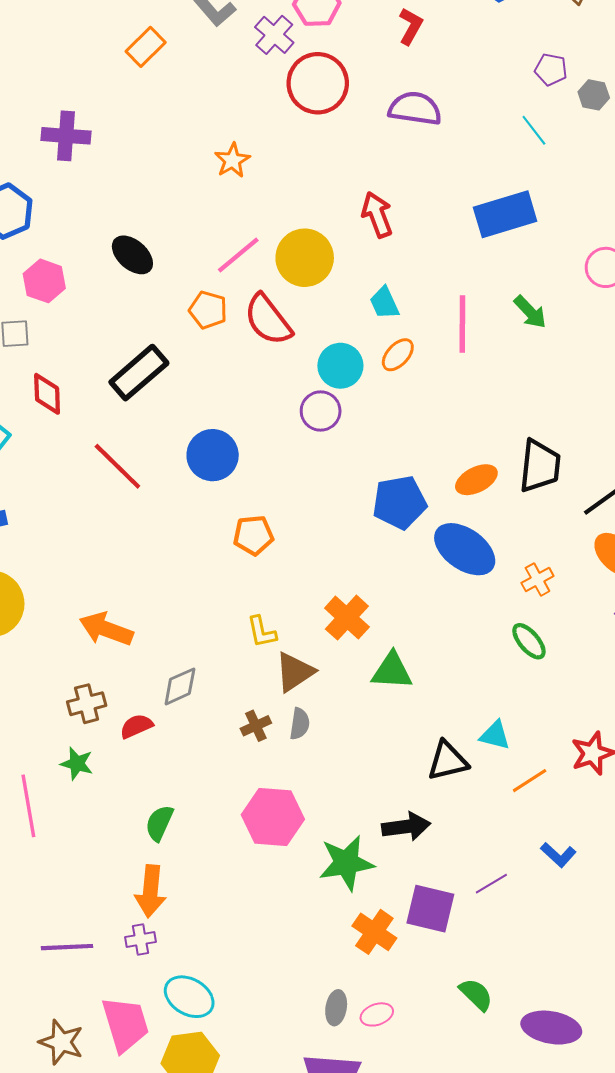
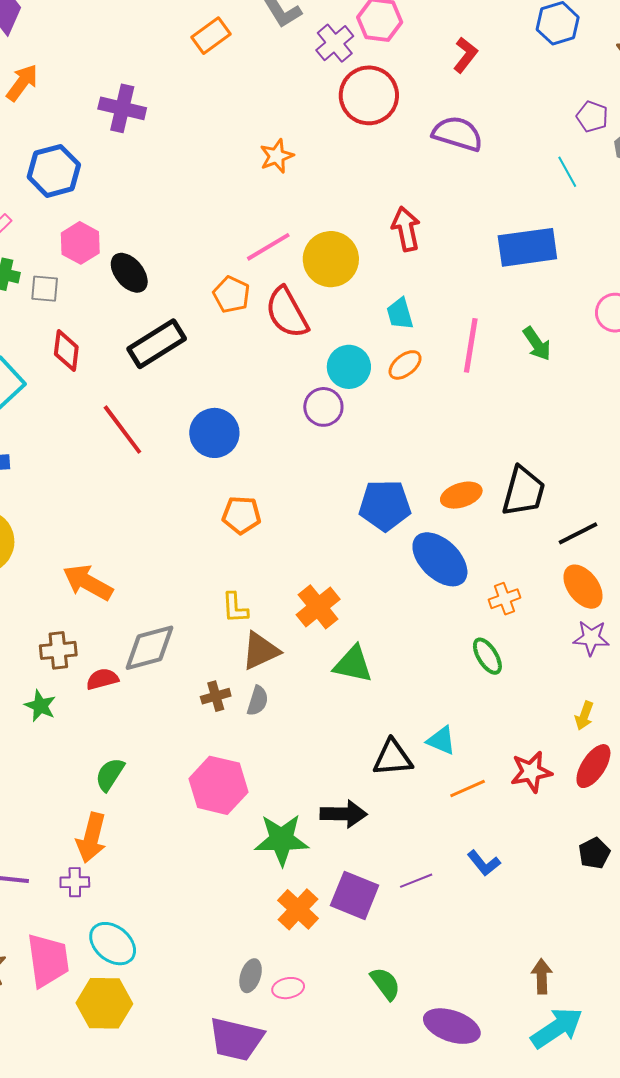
black ellipse: (132, 255) -> (129, 273), moved
gray diamond: (180, 686) -> (149, 648), size x1.4

